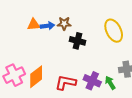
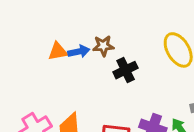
black cross: (77, 41) -> (126, 70), turned -35

